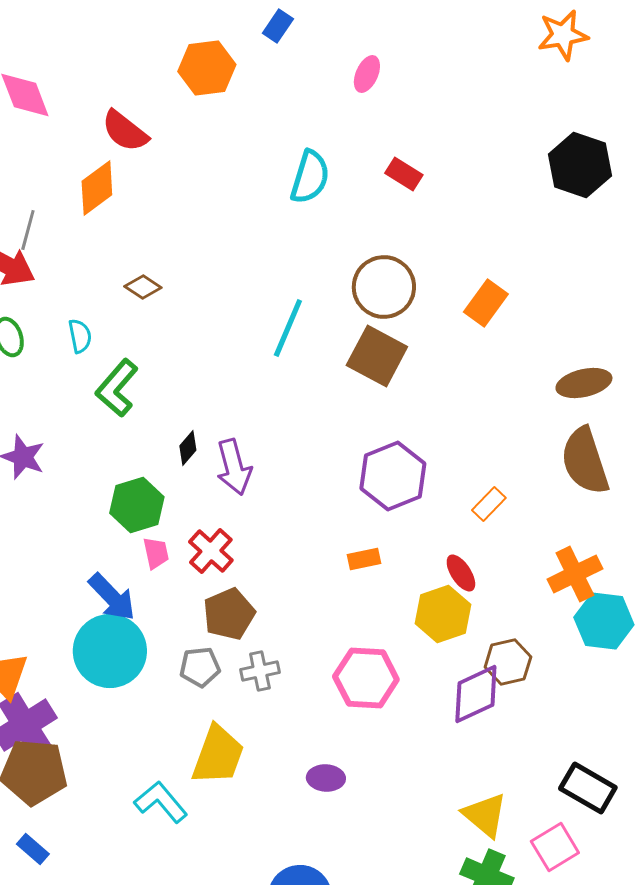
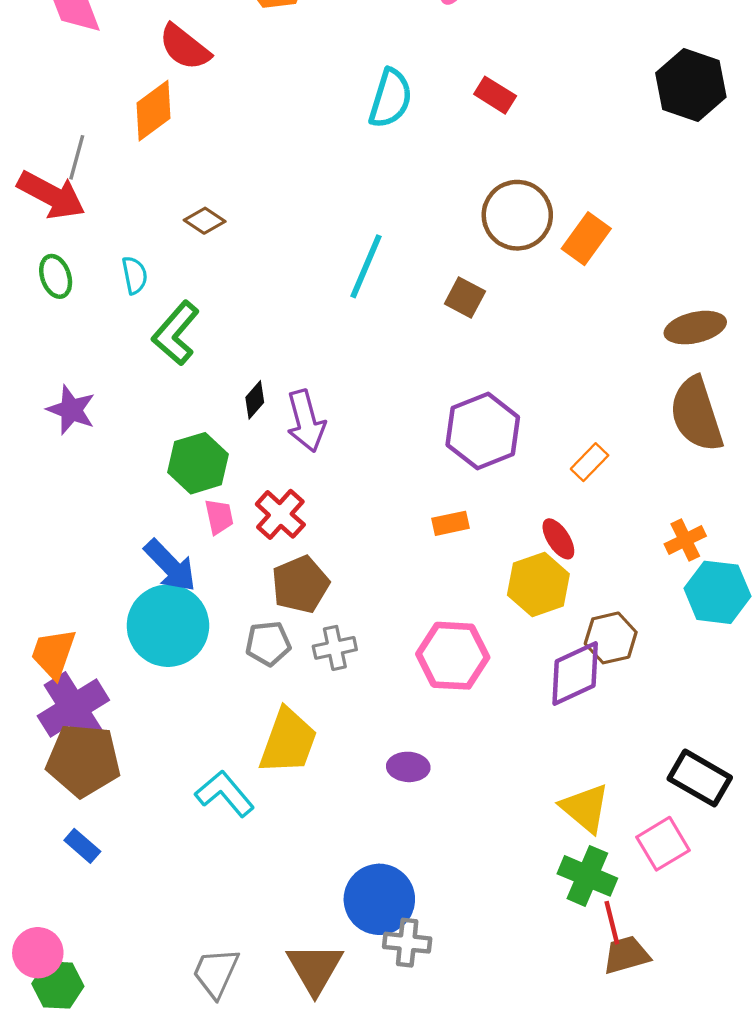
brown circle: (384, 287) -> (517, 215), moved
brown square: (377, 356) -> (465, 297), size x0.6
orange cross: (575, 574) -> (685, 540), size x0.7

